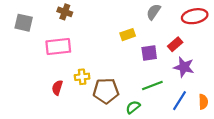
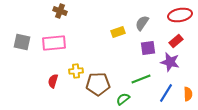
gray semicircle: (154, 12) -> (142, 23), moved
gray square: (24, 23) -> (22, 42), moved
red rectangle: (175, 44) -> (176, 41), moved
purple square: (149, 53) -> (148, 48), moved

